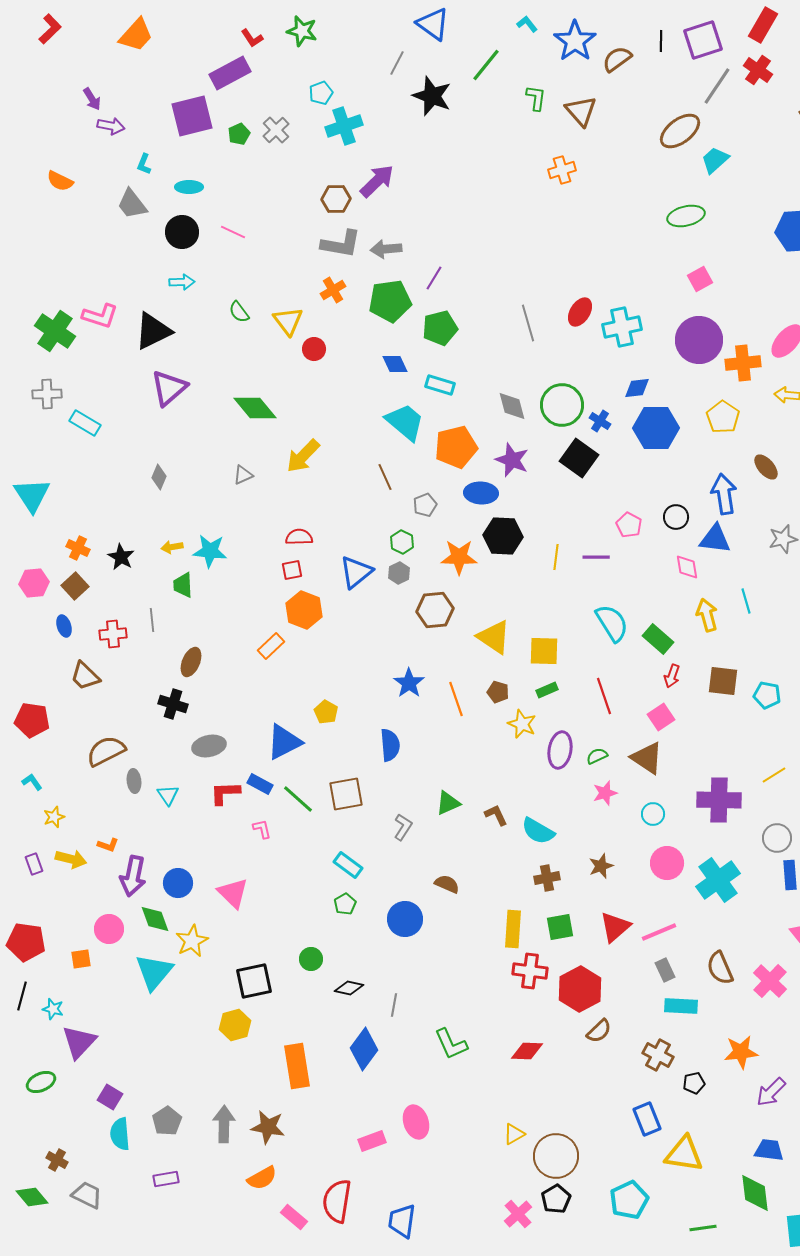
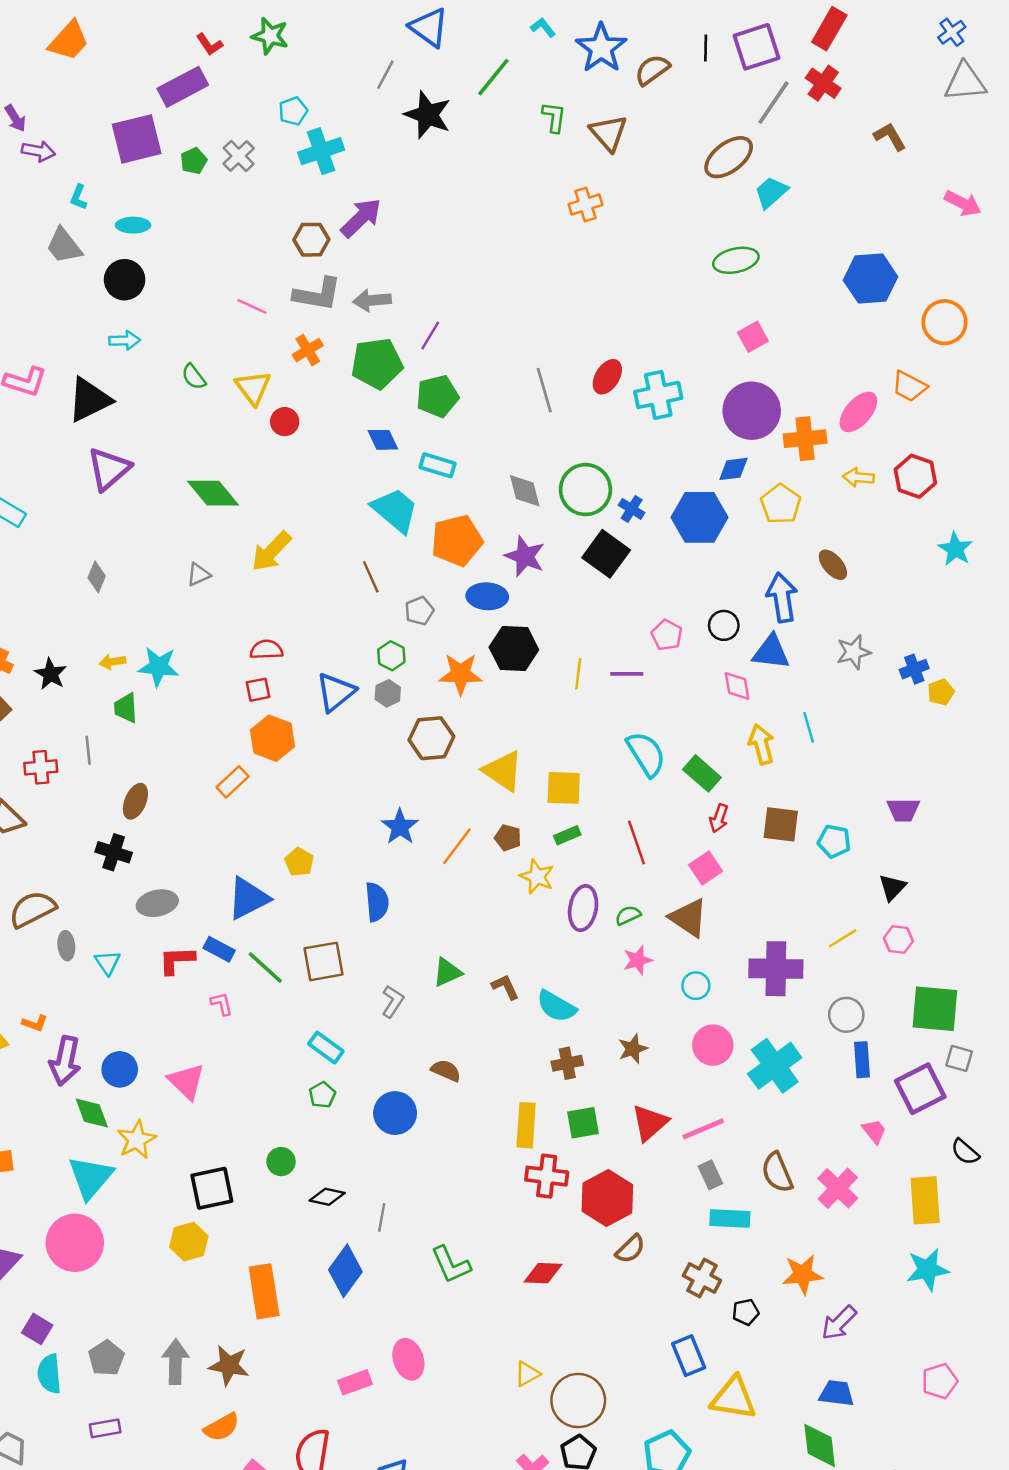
pink line: (233, 232) -> (252, 306), moved
blue diamond: (637, 388) -> (733, 469), moved
orange line: (456, 699) -> (457, 846), turned 56
pink circle: (109, 929) -> (75, 1243), moved, size x1.6

